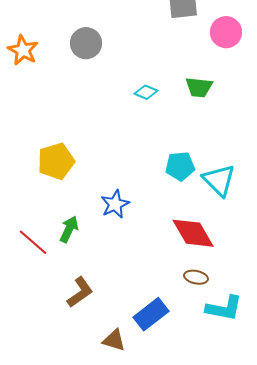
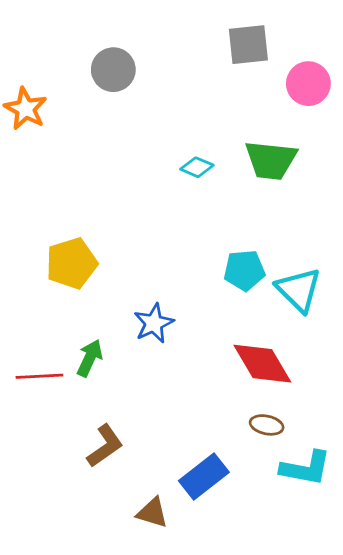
gray circle: (86, 43) -> (113, 70), moved
green trapezoid: (199, 87) -> (271, 160), size x1.4
red line: (33, 242) -> (39, 376), turned -44

